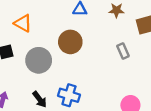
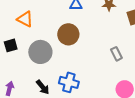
gray rectangle: (123, 51) -> (116, 54), moved

